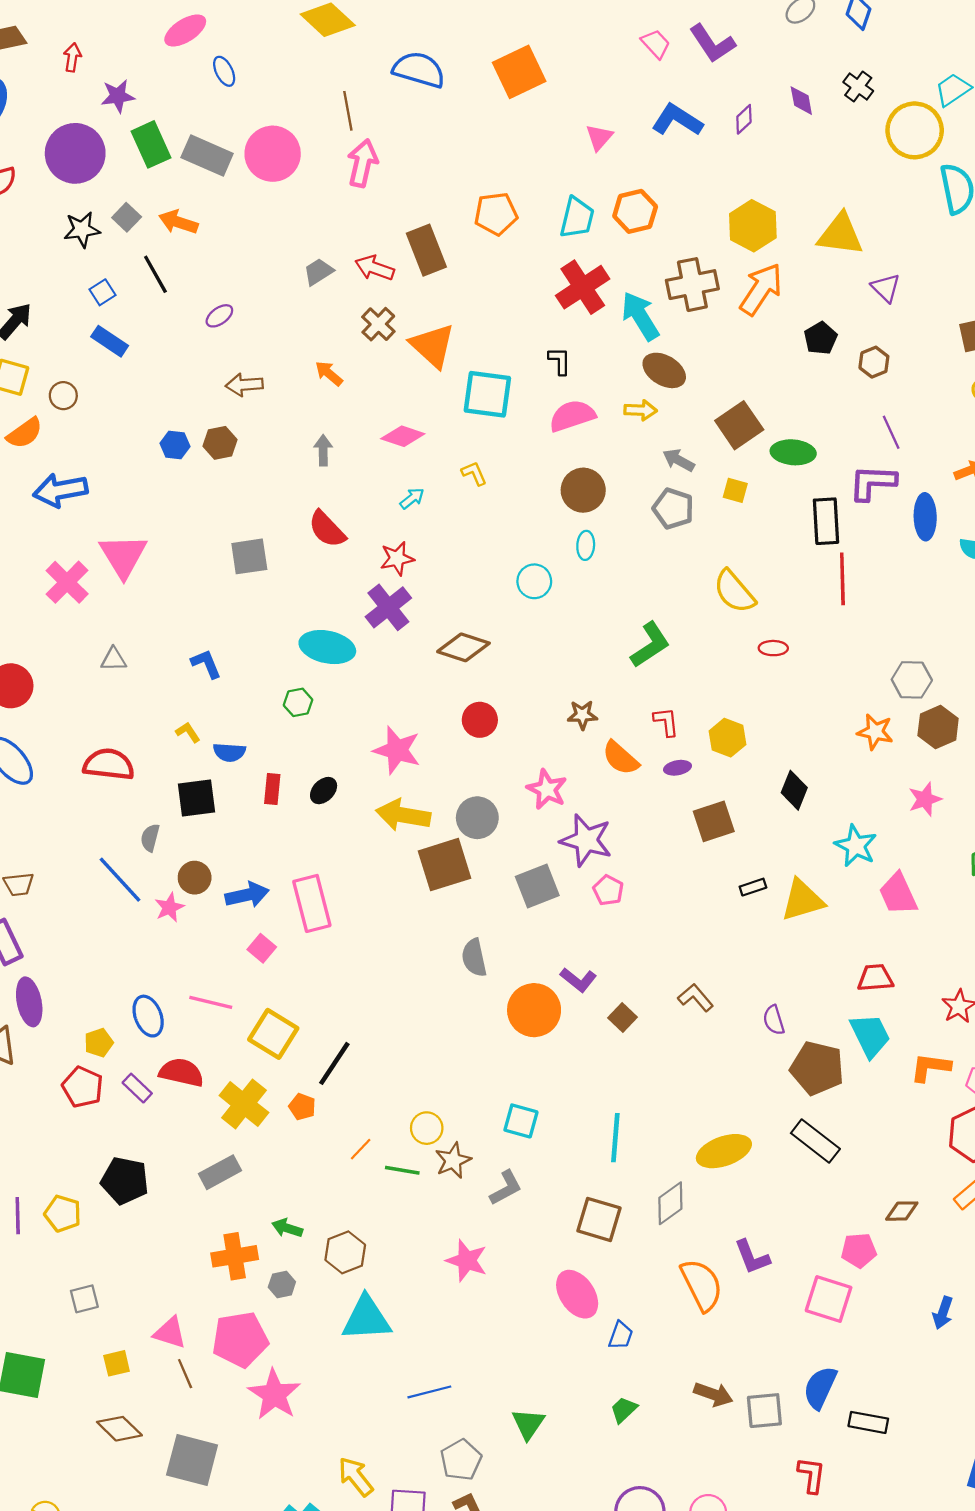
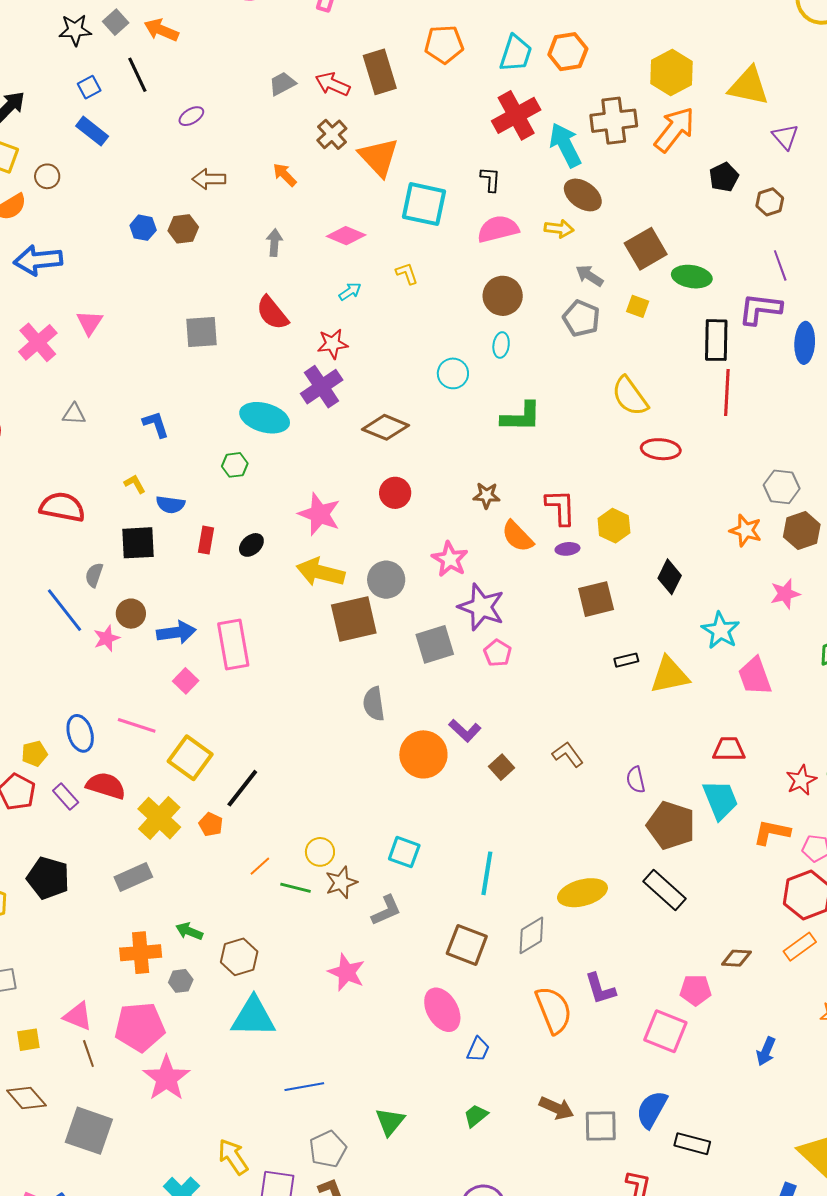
pink triangle: (123, 556) -> (90, 323), size x0.6
green L-shape: (650, 645) -> (521, 417), moved, turned 30
red ellipse: (773, 648) -> (661, 449), size x1.5
red L-shape: (666, 722) -> (561, 507), size x1.4

